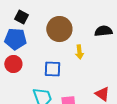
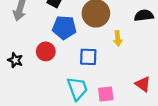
blue pentagon: (15, 39) -> (64, 27), moved

